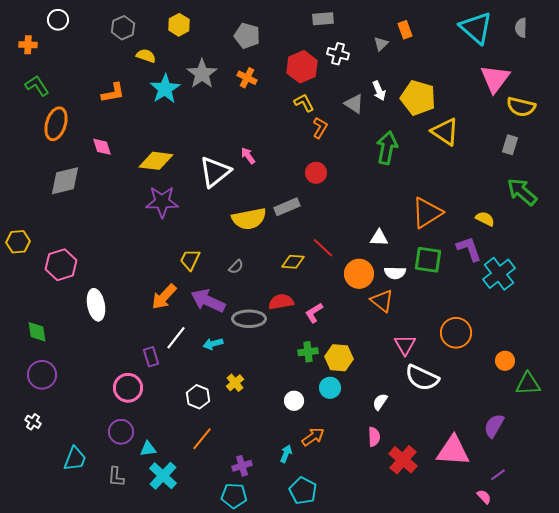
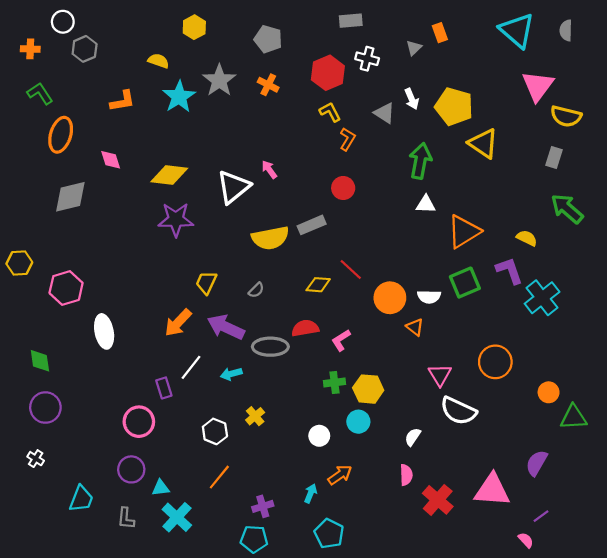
gray hexagon: (123, 28) -> (85, 49), moved
white triangle: (379, 238) -> (426, 204), moved
green square: (428, 260) -> (465, 283), turned -32
orange triangle: (382, 301) -> (415, 327), size x0.7

